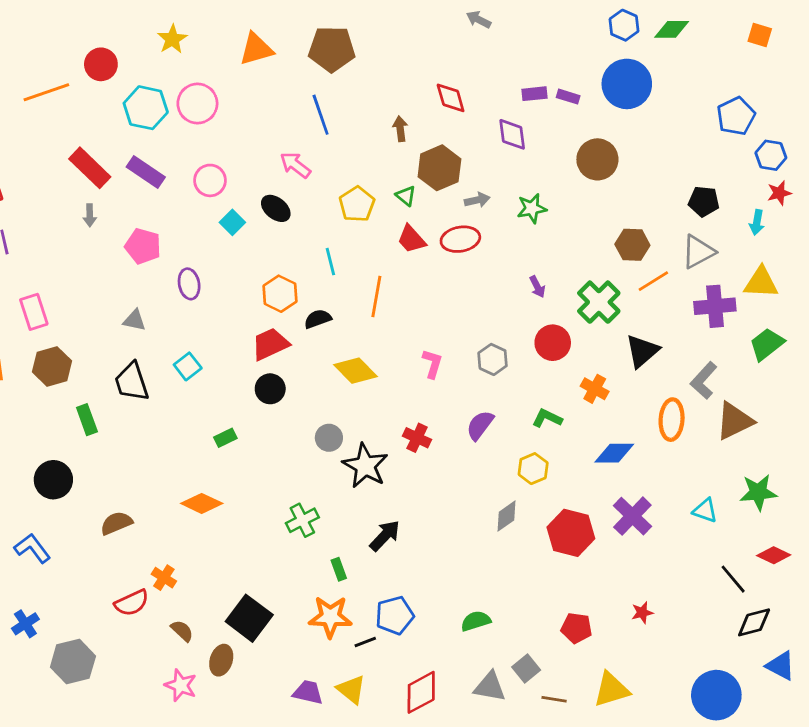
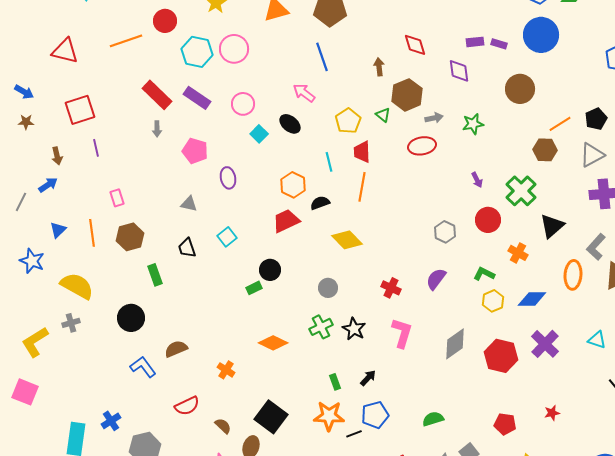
black pentagon: (704, 201) -> (596, 119), turned -30
red trapezoid: (411, 239) -> (362, 152), moved, turned 40
orange line: (653, 281) -> (560, 124), moved
pink rectangle: (34, 312) -> (117, 198), size x0.7
pink L-shape: (432, 364) -> (402, 333), moved, size x1.4
black trapezoid: (132, 382) -> (187, 248), size x0.7
black circle: (270, 389) -> (270, 270), moved
black star: (365, 466) -> (354, 329), moved, size x0.7
yellow hexagon: (533, 469) -> (493, 301), moved
orange diamond: (202, 503) -> (273, 343), moved
gray diamond: (507, 516) -> (455, 344), size x1.4
green cross: (302, 520) -> (321, 327), moved
black arrow: (385, 536) -> (368, 378), moved, size x0.7
blue L-shape: (32, 548) -> (143, 367), moved
orange cross: (164, 578) -> (226, 370), moved

